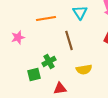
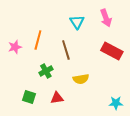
orange line: (46, 18) -> (38, 40), moved, turned -66
green square: (34, 74) -> (29, 97), moved, turned 32

